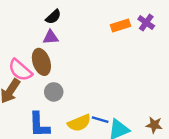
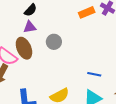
gray circle: (54, 92) -> (54, 42), moved
blue line: (100, 120) -> (94, 74), moved

